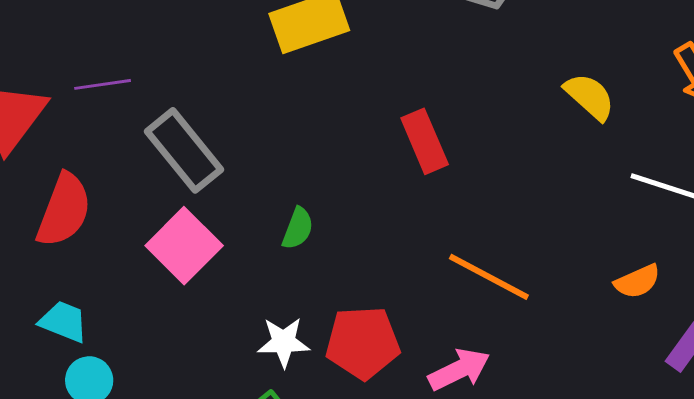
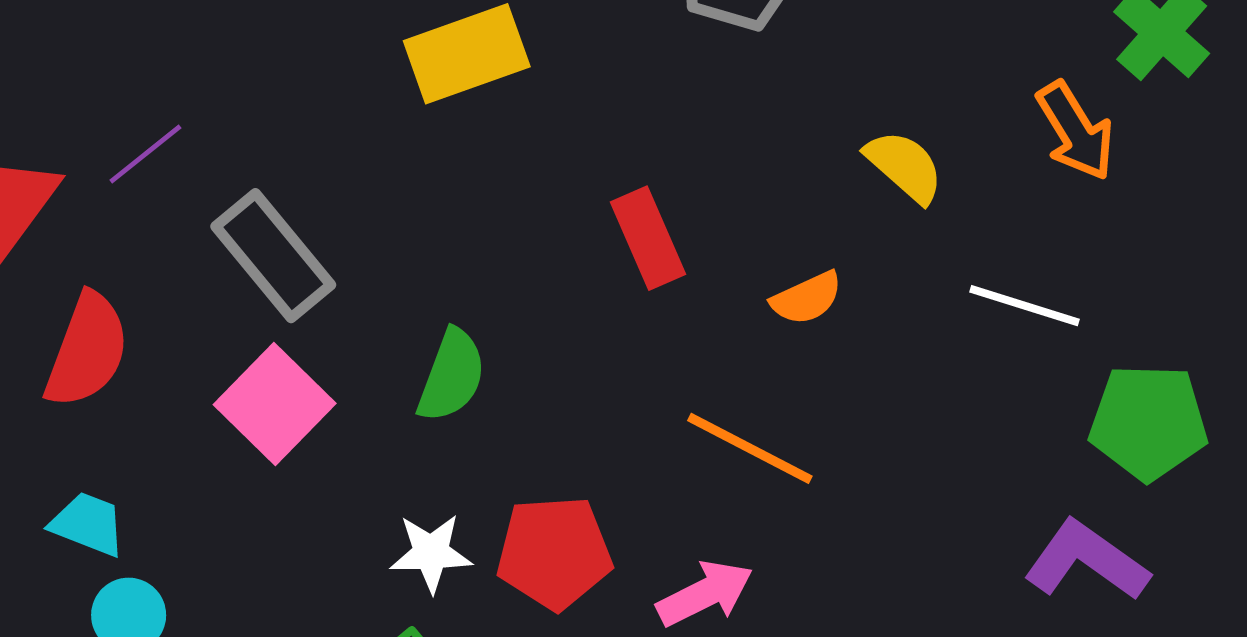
purple line: (103, 84) -> (145, 154), turned -30
green semicircle: (298, 228) -> (452, 376), size x1.4
orange semicircle: (637, 281) -> (807, 298), moved

